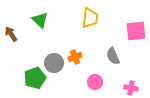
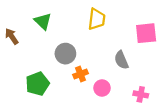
orange cross: (75, 57) -> (80, 74), moved
gray circle: (54, 63) -> (65, 54), moved

